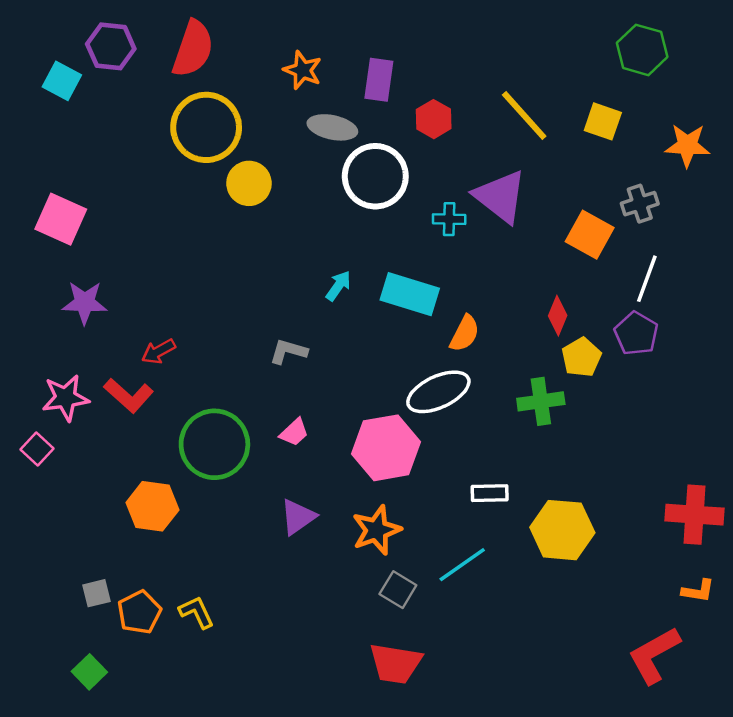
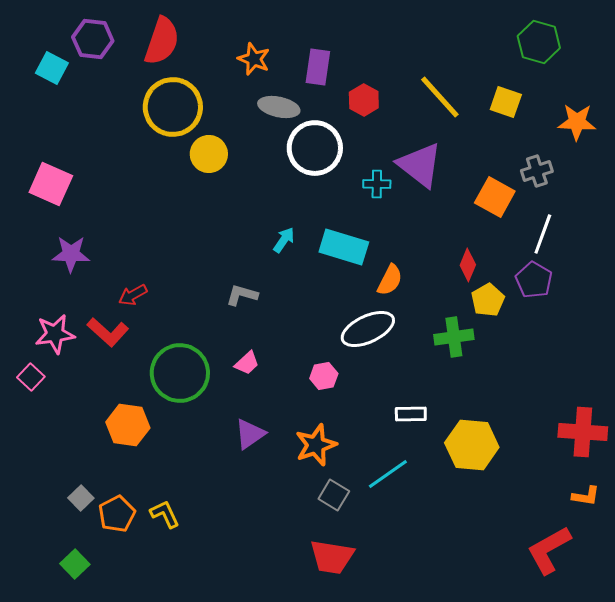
pink hexagon: (386, 448) -> (324, 376), size x0.5
gray square: (96, 593) -> (81, 498), turned -30

